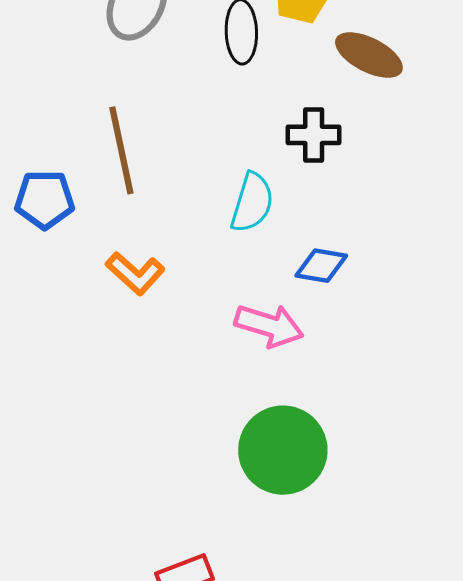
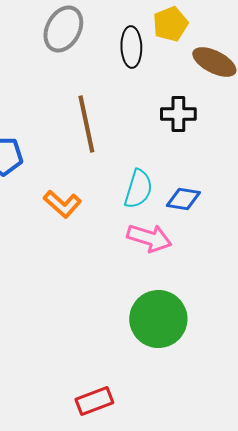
brown line: (121, 150) -> (86, 124), moved
cyan semicircle: (252, 203) -> (138, 189), moved

